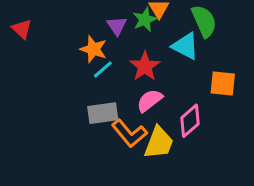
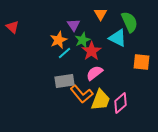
green star: (145, 20) -> (83, 40), moved
orange star: (93, 49) -> (59, 40), turned 30
pink diamond: (190, 121) -> (121, 103), moved

